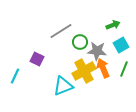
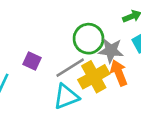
gray line: (61, 31) -> (70, 68), moved
green circle: (80, 42) -> (89, 39), size x1.5

